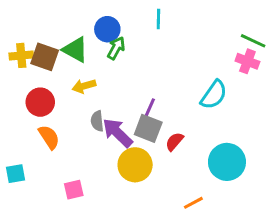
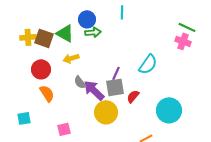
green arrow: (116, 48) -> (93, 32), turned 56
cyan semicircle: (214, 95) -> (148, 64), moved
gray semicircle: (97, 121) -> (80, 82), turned -32
gray square: (148, 128) -> (115, 87), turned -30

